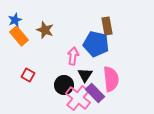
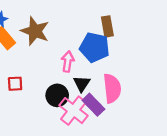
brown star: (45, 30) -> (35, 31), size x1.4
red square: (28, 75) -> (15, 84), turned -32

